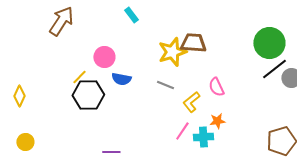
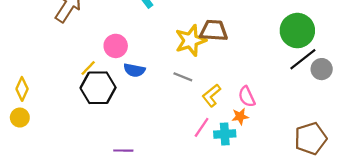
pink semicircle: (216, 87) -> (247, 97), moved
yellow circle: (25, 142) -> (20, 118), moved

